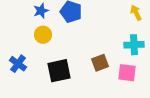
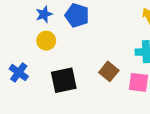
brown square: (100, 63) -> (109, 71), turned -30

